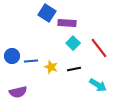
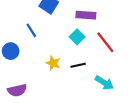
purple rectangle: (67, 23) -> (86, 15), moved
blue line: (31, 61) -> (31, 30), moved, turned 64

